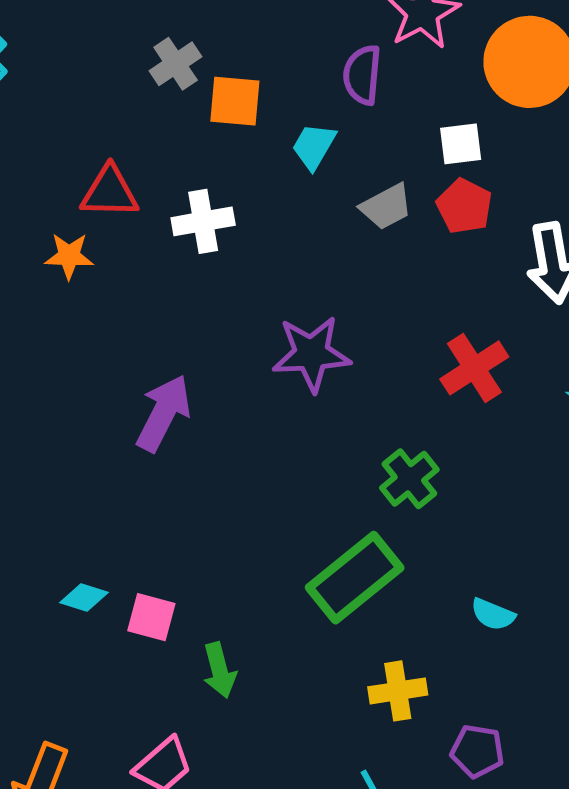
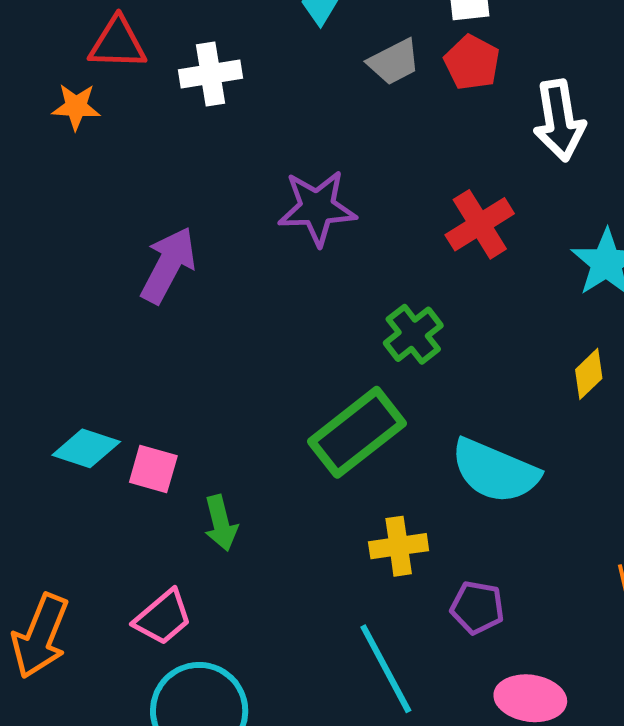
cyan diamond: (84, 597) -> (86, 448), size x1.4
cyan semicircle: (493, 614) -> (495, 471), size x2.0

